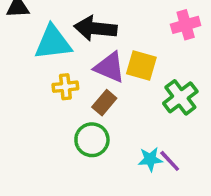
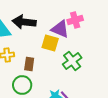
purple triangle: (110, 67) -> (60, 29), moved
brown rectangle: (104, 103) -> (29, 64), turned -32

